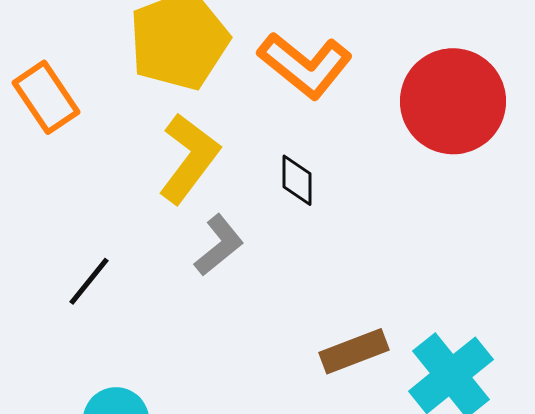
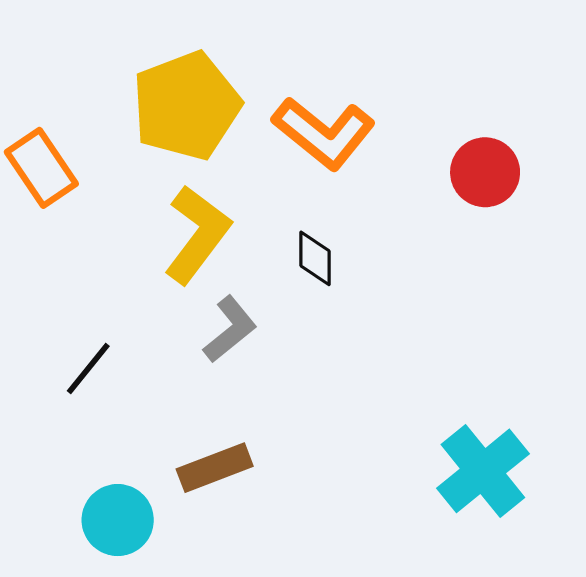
red circle: (453, 101) -> (485, 172), size x0.6
brown rectangle: (354, 351) -> (215, 468), moved

